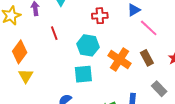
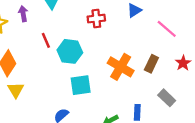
pink line: (149, 28) -> (167, 29), moved
cyan hexagon: (88, 45) -> (70, 51), moved
brown rectangle: (147, 58) -> (151, 64), turned 56

